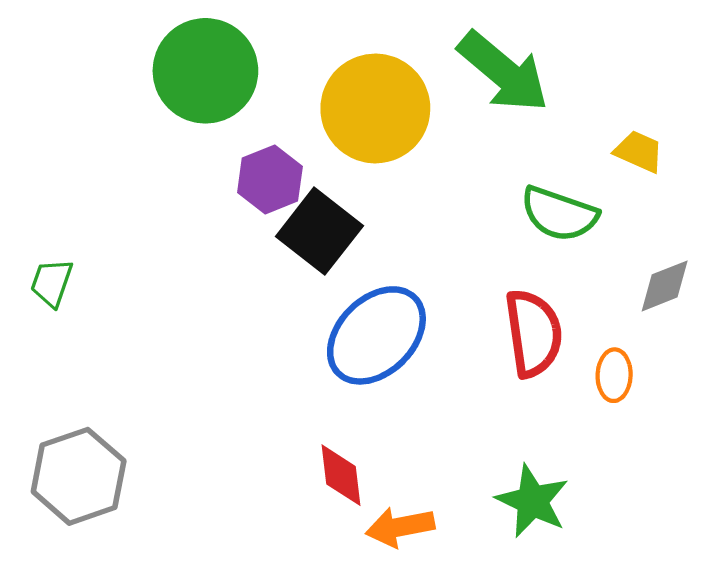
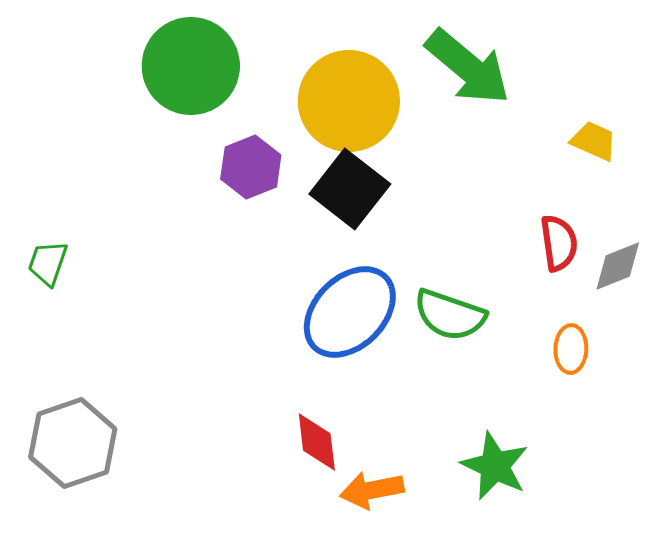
green semicircle: (559, 214) -> (450, 315), moved
black square: (319, 231) -> (350, 189), moved
red semicircle: (533, 333) -> (559, 243), moved, size x0.7

